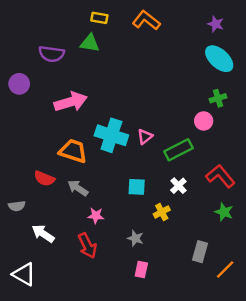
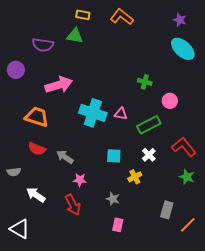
green cross: (218, 98) -> (145, 82), moved, turned 32
pink triangle: (145, 137) -> (121, 114), turned 48
orange trapezoid: (73, 151) -> (37, 117), moved

